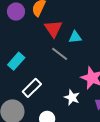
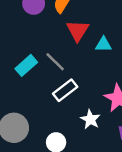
gray line: (60, 54) -> (55, 62), moved
white rectangle: (32, 88) -> (65, 90), moved

